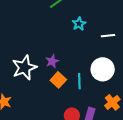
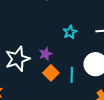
cyan star: (79, 24) -> (70, 32), moved

